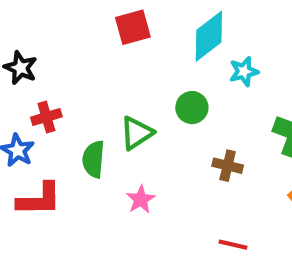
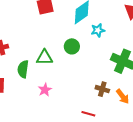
green triangle: (137, 133) -> (44, 57), turned 30
brown cross: (228, 166) -> (102, 89), moved

